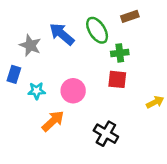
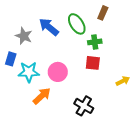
brown rectangle: (130, 16) -> (103, 13), turned -48
cyan star: (37, 91) -> (29, 72), size x1.5

